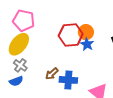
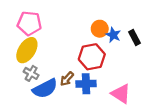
red hexagon: (71, 35) -> (92, 57), moved
blue star: (87, 44) -> (113, 35), moved
blue semicircle: (16, 81) -> (45, 89), moved, size x1.6

